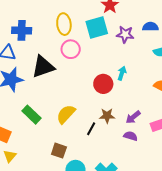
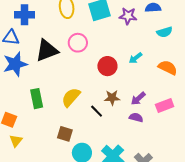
pink circle: (71, 49) -> (78, 43), moved
cyan arrow: (122, 73) -> (136, 58), moved, turned -144
green rectangle: (32, 115) -> (37, 99), turned 36
black line: (91, 129) -> (97, 111), turned -72

